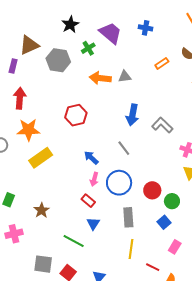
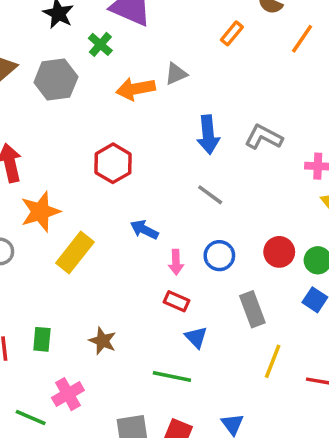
blue arrow: (91, 158) -> (144, 230), moved
blue circle: (119, 183) -> (219, 256), size x0.7
yellow line: (131, 249) -> (273, 361), turned 30

